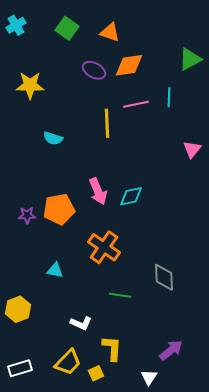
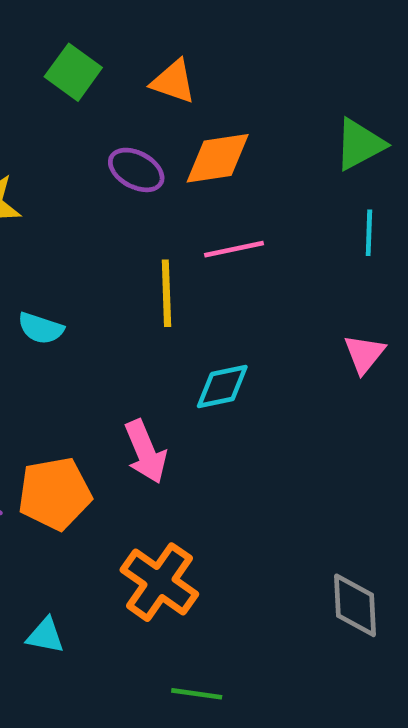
cyan line: (169, 97) -> (369, 233), moved
cyan diamond: (131, 196) -> (222, 386), moved
gray diamond: (164, 277) -> (355, 605), moved

